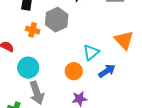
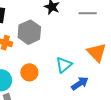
orange circle: (74, 71) -> (29, 72), moved

